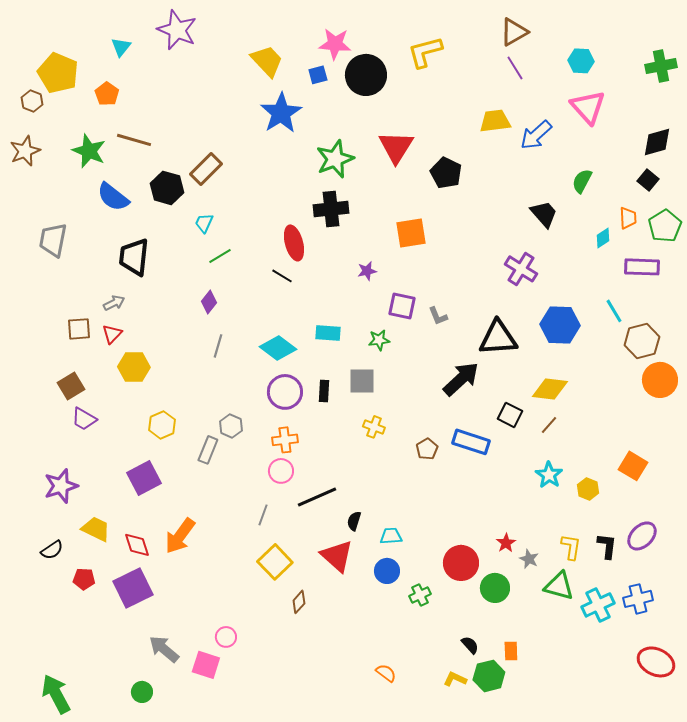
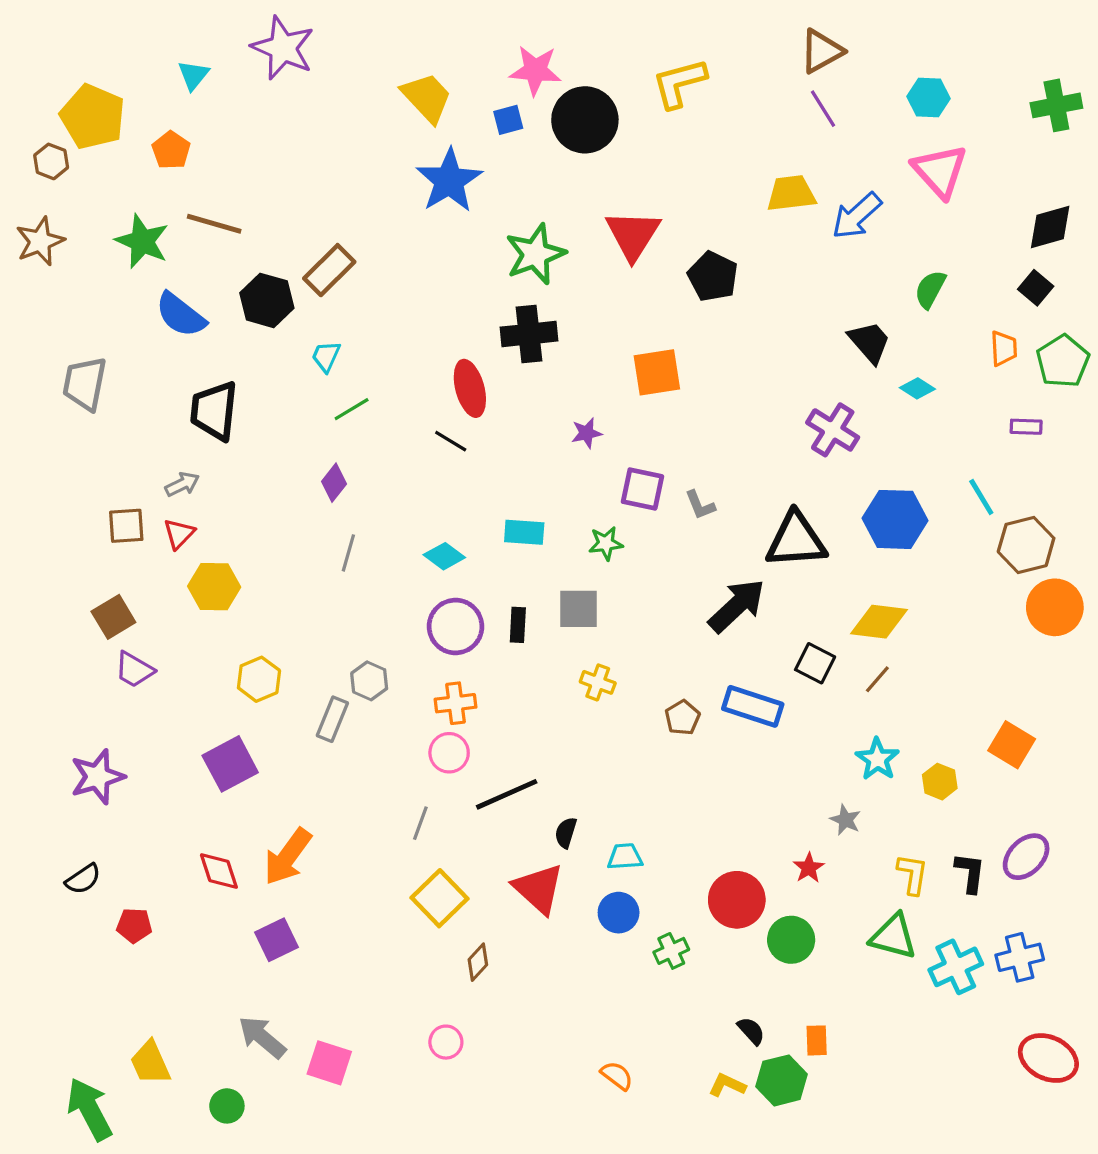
cyan diamond: (603, 238) -> (917, 388), moved, turned 65
purple rectangle: (642, 267) -> (1026, 427), size x0.6
cyan diamond: (278, 348) -> (444, 556), size x0.7
yellow trapezoid: (96, 529) -> (150, 1063), moved, turned -140
gray star: (529, 559) -> (845, 820), moved
purple square: (133, 588) -> (276, 940), moved, size x0.7
pink circle: (226, 637) -> (446, 1042), moved

